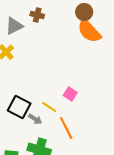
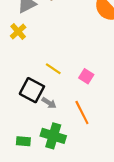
yellow line: (49, 107) -> (53, 69), moved

